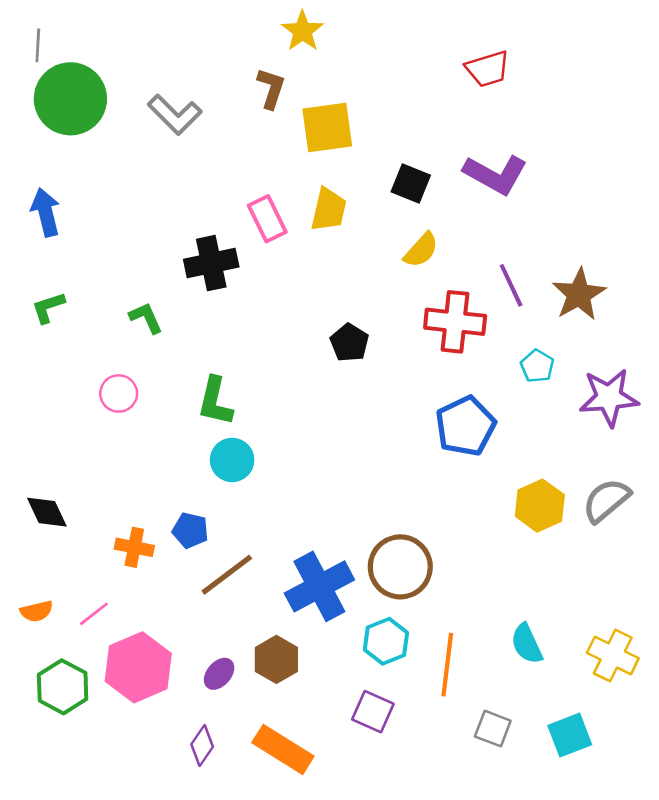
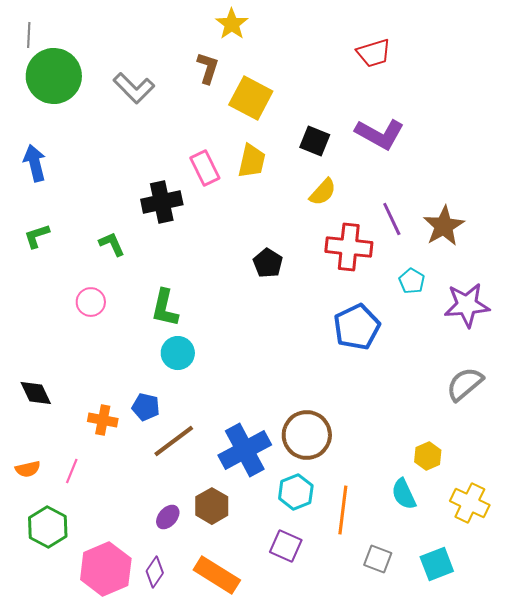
yellow square: (327, 128) -> (251, 98), turned 36
yellow hexagon: (540, 506) -> (428, 456), moved, size x0.7
pink line: (94, 614) -> (72, 471), turned -30
pink hexagon: (138, 667) -> (106, 569), moved

